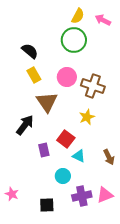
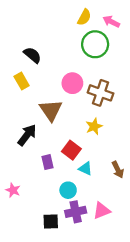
green circle: (74, 40) -> (95, 44), moved
yellow rectangle: (34, 75) -> (22, 81), moved
pink star: (12, 194) -> (13, 190), moved
pink triangle: (105, 195) -> (102, 211), moved
purple cross: (82, 196) -> (76, 212), moved

